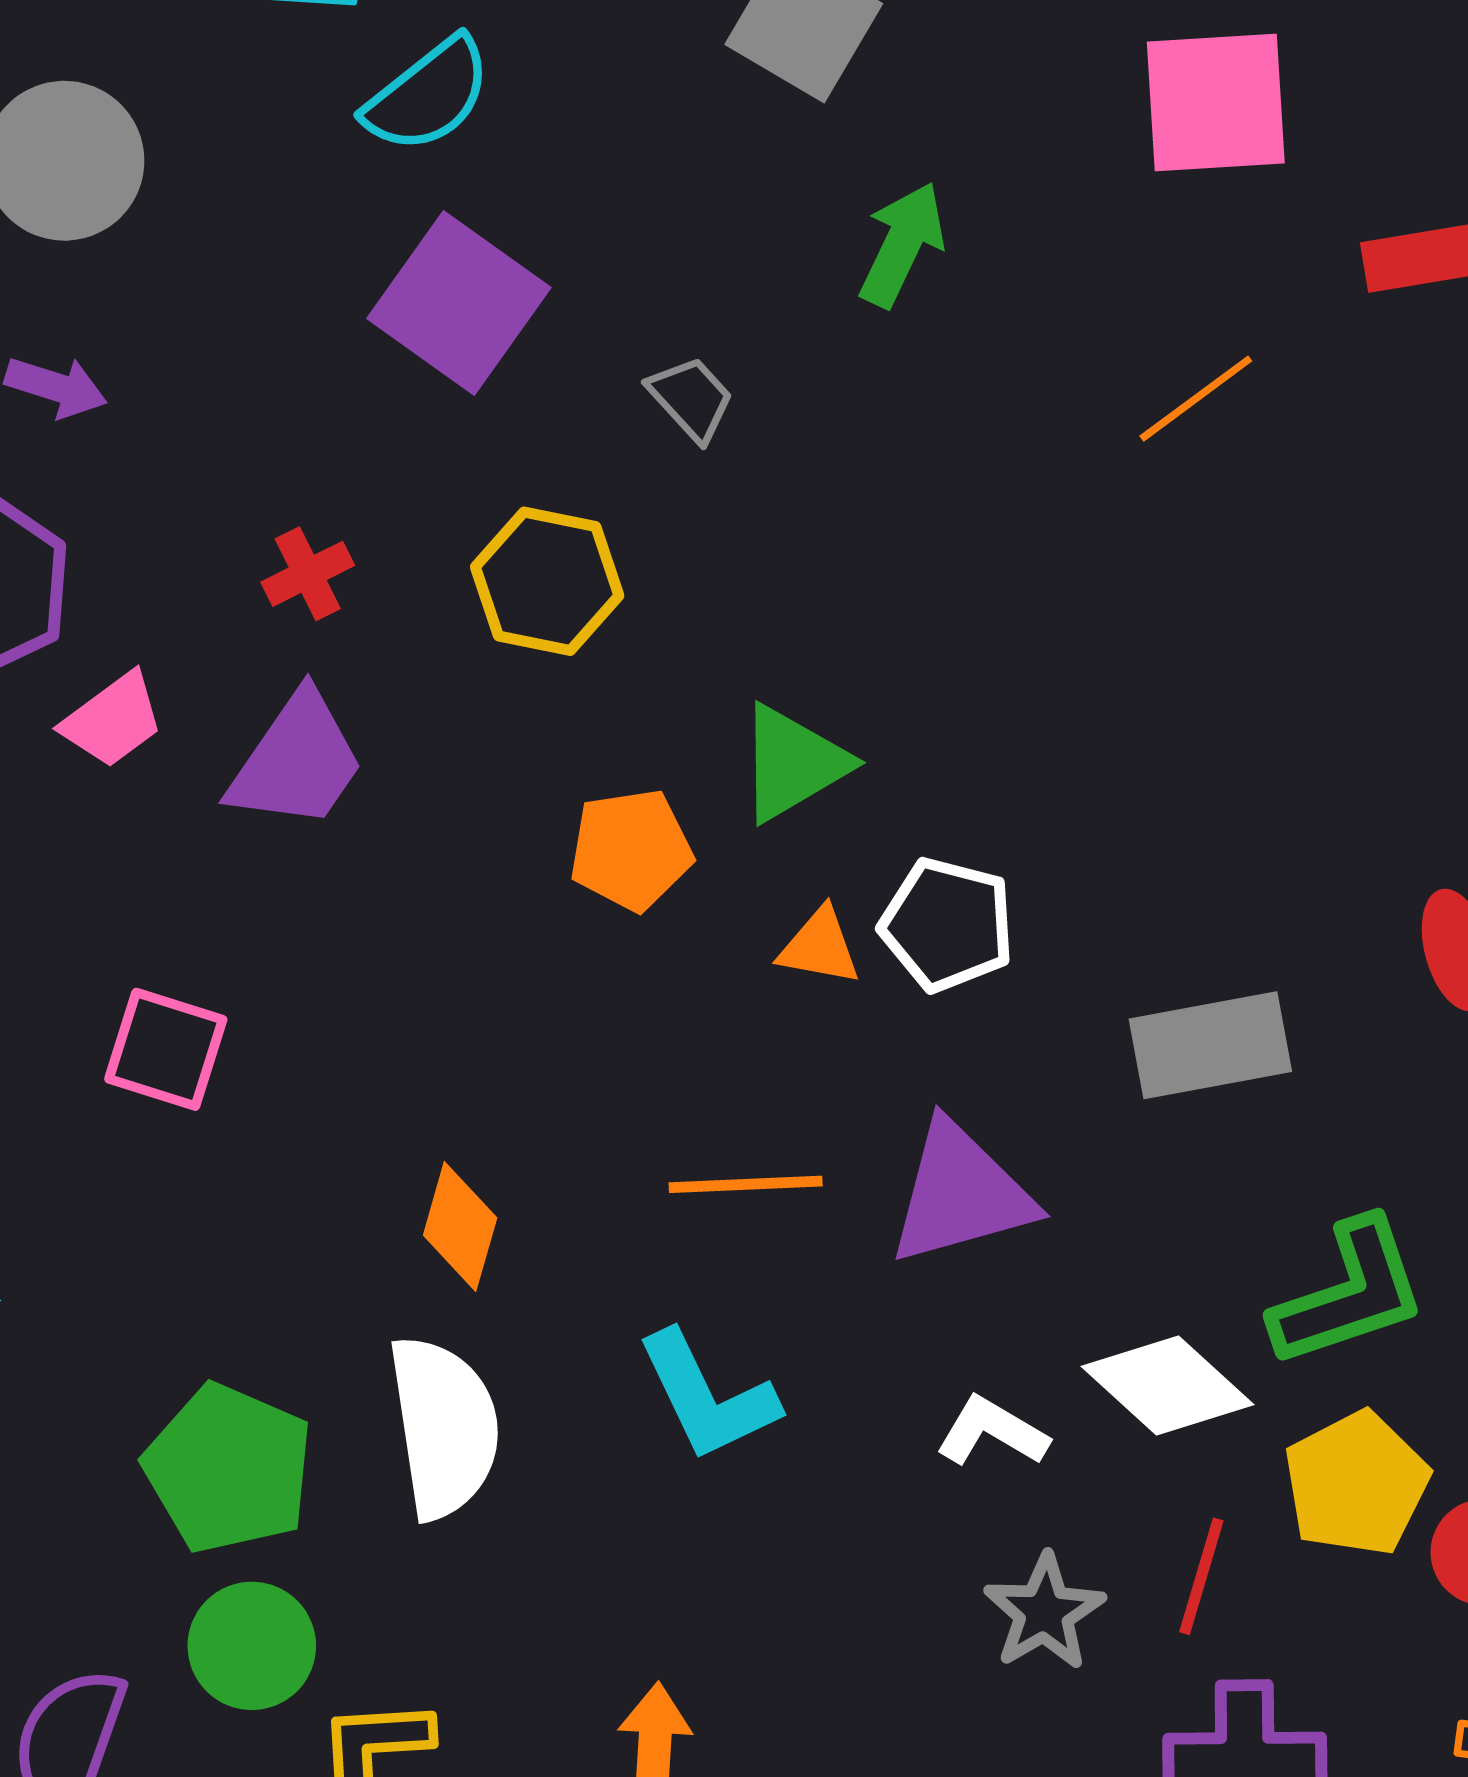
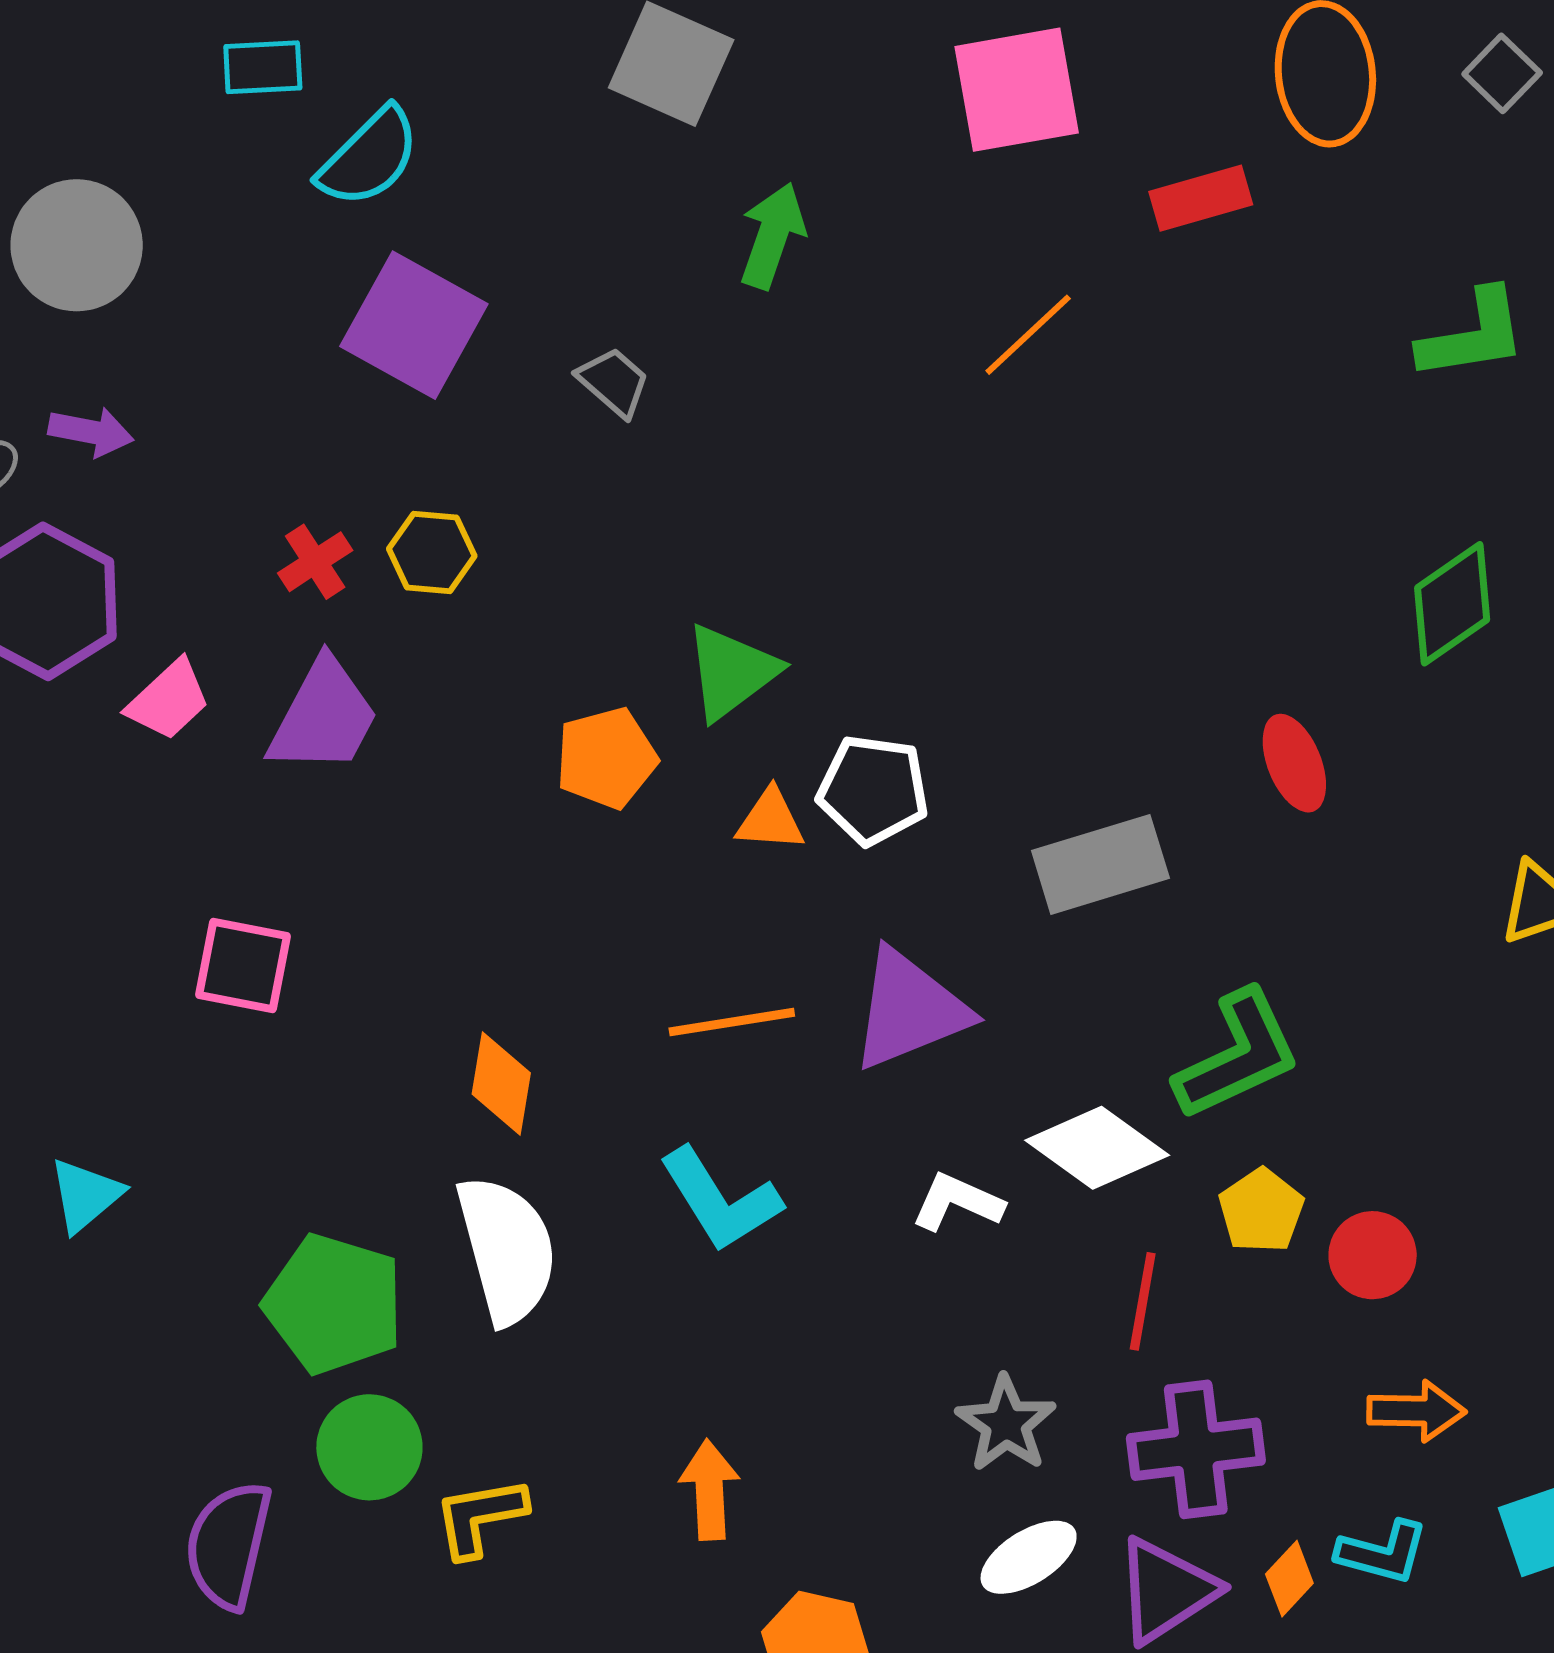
yellow hexagon: (547, 581) -> (432, 552), moved, size x0.7
yellow pentagon: (1356, 1484) -> (1261, 1211), size x0.7
gray star: (1044, 1612) -> (1006, 1424), moved

